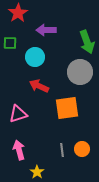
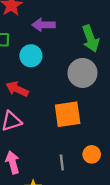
red arrow: (39, 86) -> (17, 89), moved
orange circle: (82, 149) -> (92, 154), moved

